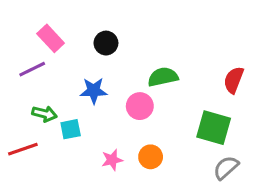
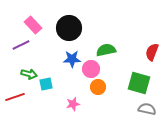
black circle: (106, 43) -> (69, 28), size x1.6
blue star: (94, 91) -> (72, 59), moved
orange circle: (151, 157) -> (98, 87), moved
gray semicircle: (226, 168) -> (147, 109), turned 54

